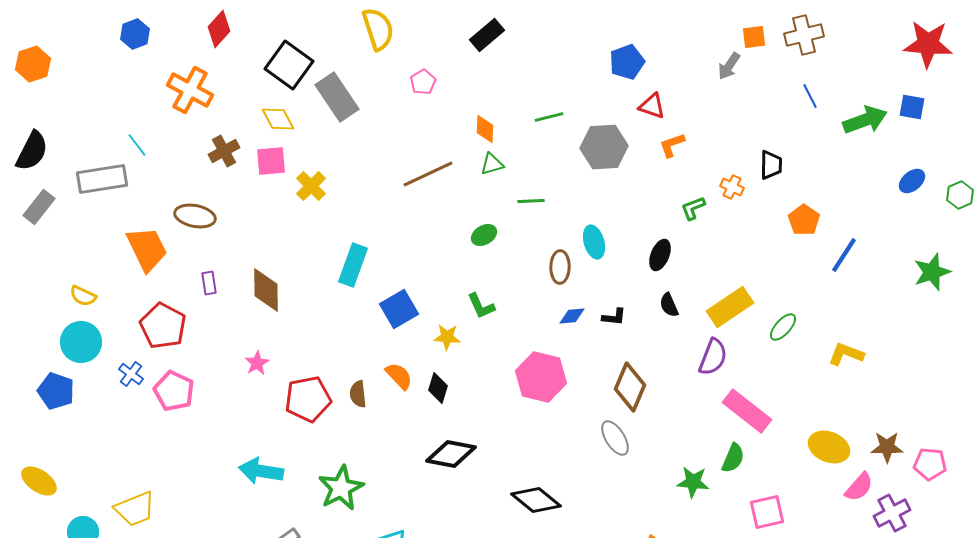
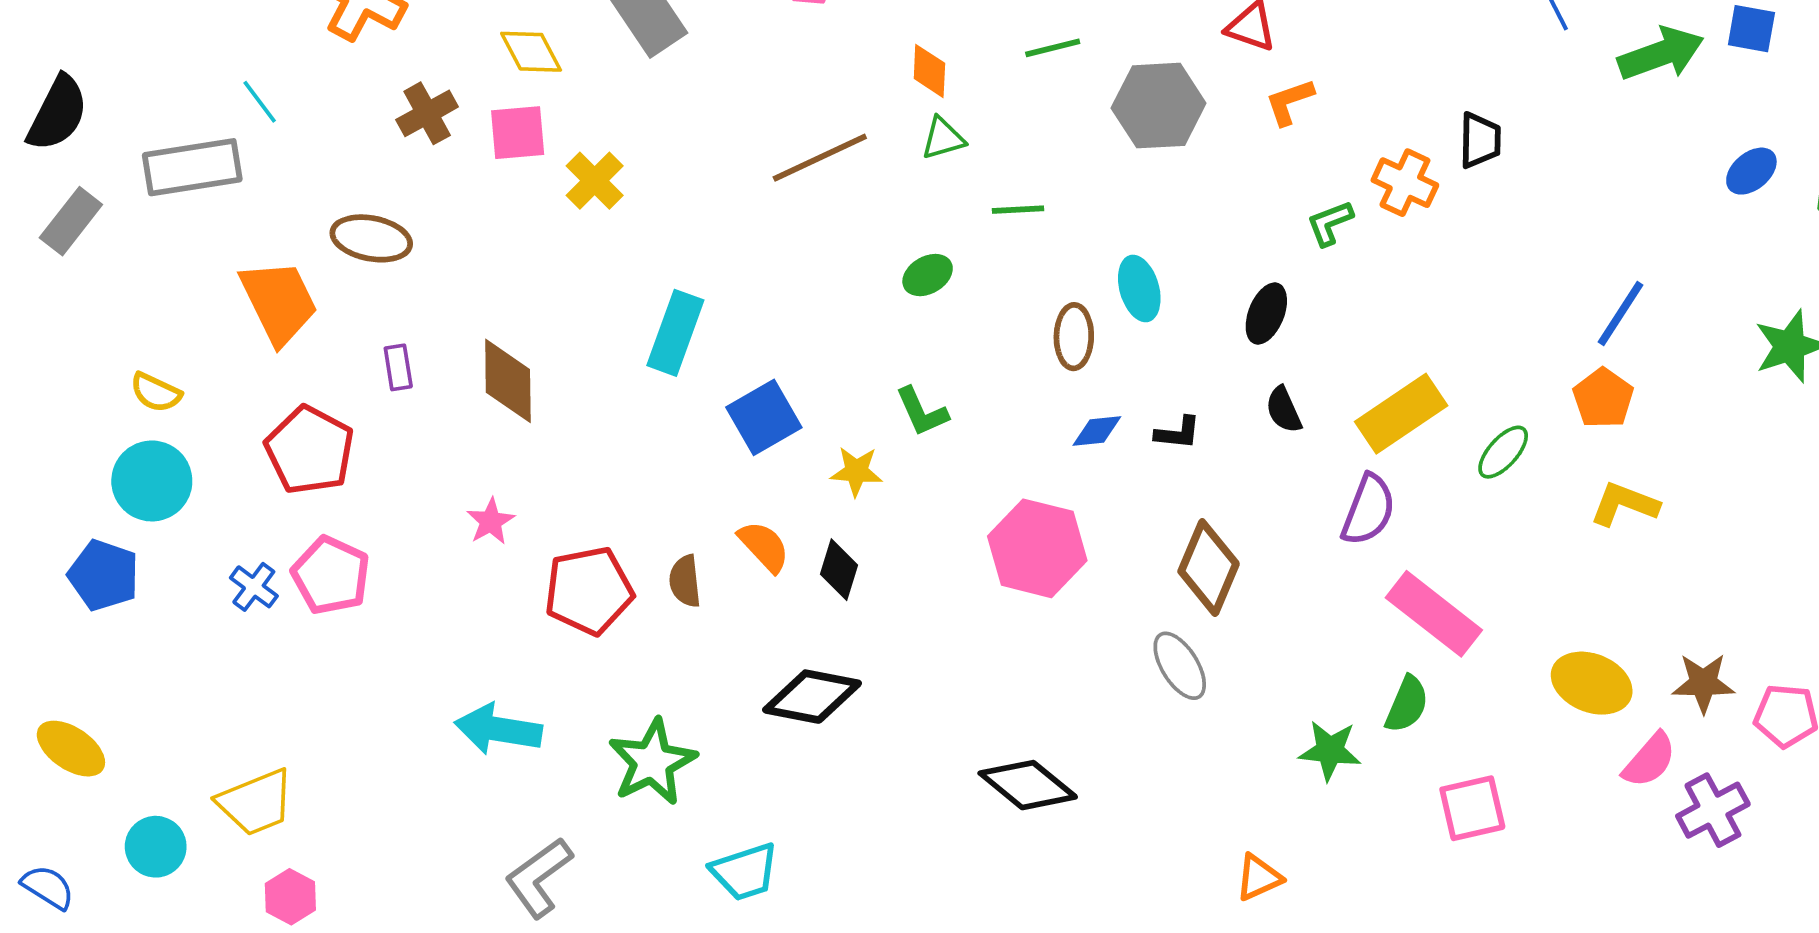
orange cross: (732, 187) -> (1405, 183), size x1.4
orange pentagon: (804, 220) -> (1603, 398), moved
blue cross: (131, 374) -> (254, 587), moved
black diamond: (451, 454) -> (812, 697), moved

